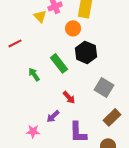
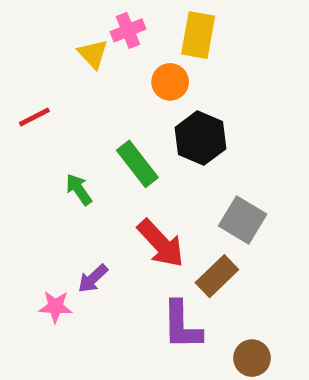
red arrow: (69, 97) -> (161, 243), size x1.6
purple arrow: (53, 116) -> (93, 278), moved
brown rectangle: (112, 117) -> (217, 276), moved
pink star: (33, 131) -> (55, 307), moved

